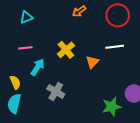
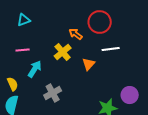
orange arrow: (79, 11) -> (76, 34), moved, turned 72
red circle: (118, 15) -> (100, 22), moved
gray cross: (56, 91) -> (53, 93), turned 30

